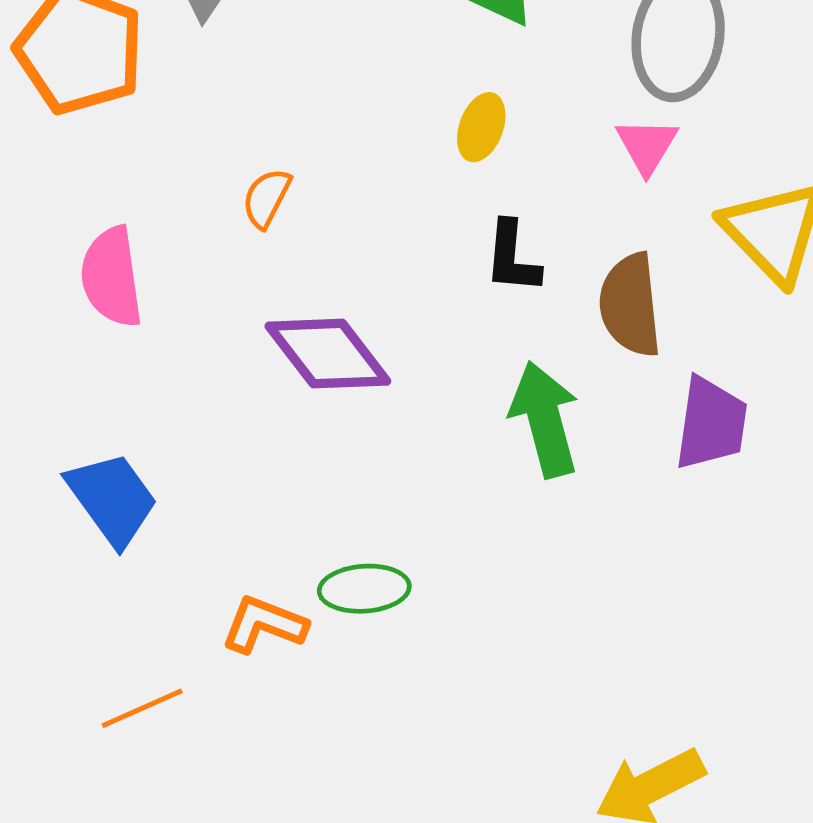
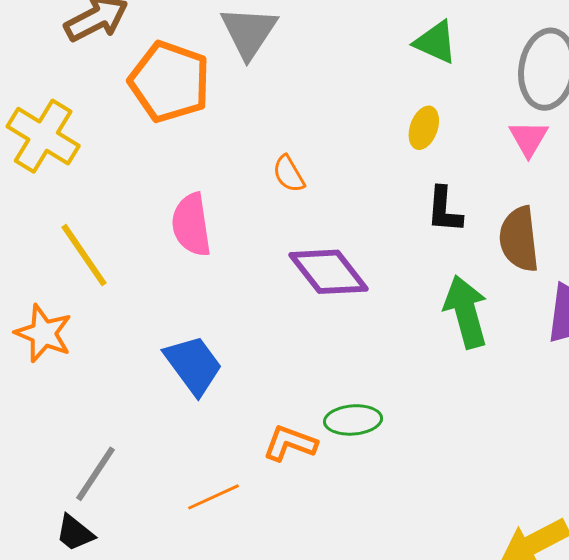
orange semicircle: (266, 198) -> (289, 174), turned -57

